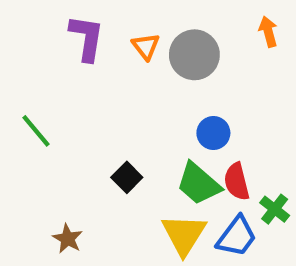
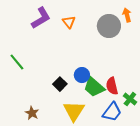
purple L-shape: (87, 38) -> (41, 18), turned 50
gray circle: (194, 55) -> (109, 26), moved
blue circle: (213, 133) -> (82, 75), moved
yellow triangle: (184, 234) -> (74, 111), moved

